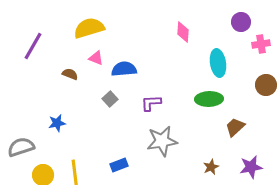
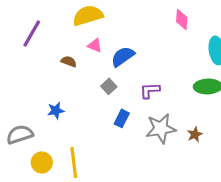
blue semicircle: (124, 69) -> (123, 56), turned -30
blue rectangle: (119, 165) -> (122, 118), moved, turned -42
brown star: (211, 167) -> (195, 134), moved

